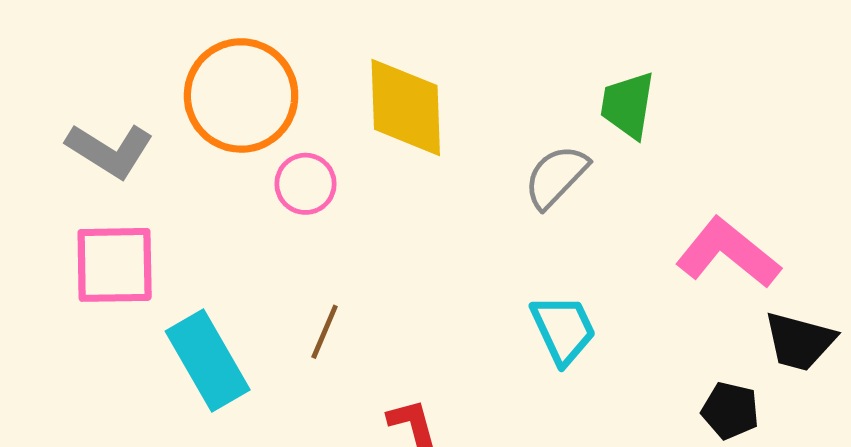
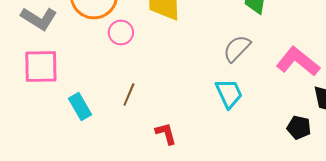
gray semicircle: (556, 177) -> (237, 48), moved
cyan rectangle: (208, 360) -> (80, 106), size x0.7

